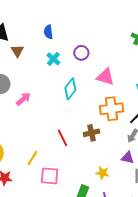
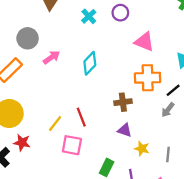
cyan diamond: (70, 89) -> (90, 63), moved
red line: (62, 138) -> (81, 117), moved
purple triangle: (128, 158) -> (125, 130), moved
yellow star: (103, 173) -> (142, 149), moved

